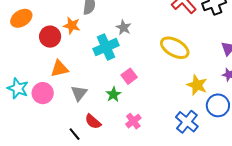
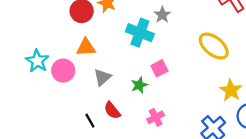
cyan cross: (106, 47) -> (140, 33), turned 35

